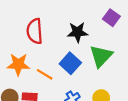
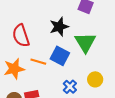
orange line: (45, 74) -> (38, 62), moved

